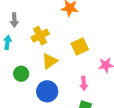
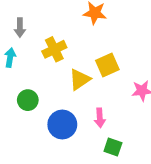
yellow triangle: (50, 61) -> (80, 79), moved
pink arrow: (84, 83) -> (100, 118), moved

